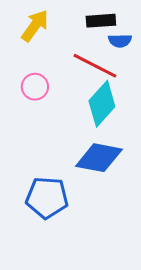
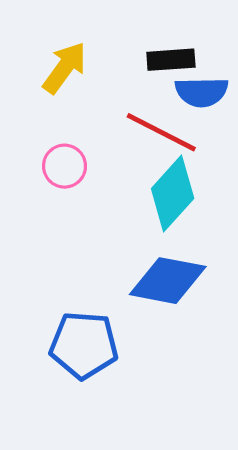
blue semicircle: (120, 41) -> (202, 92), size x1.4

